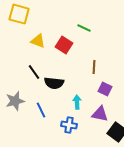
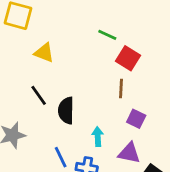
red square: (64, 45) -> (128, 58), moved
black semicircle: (54, 83) -> (66, 110), turned 84
blue line: (41, 110) -> (61, 157), moved

